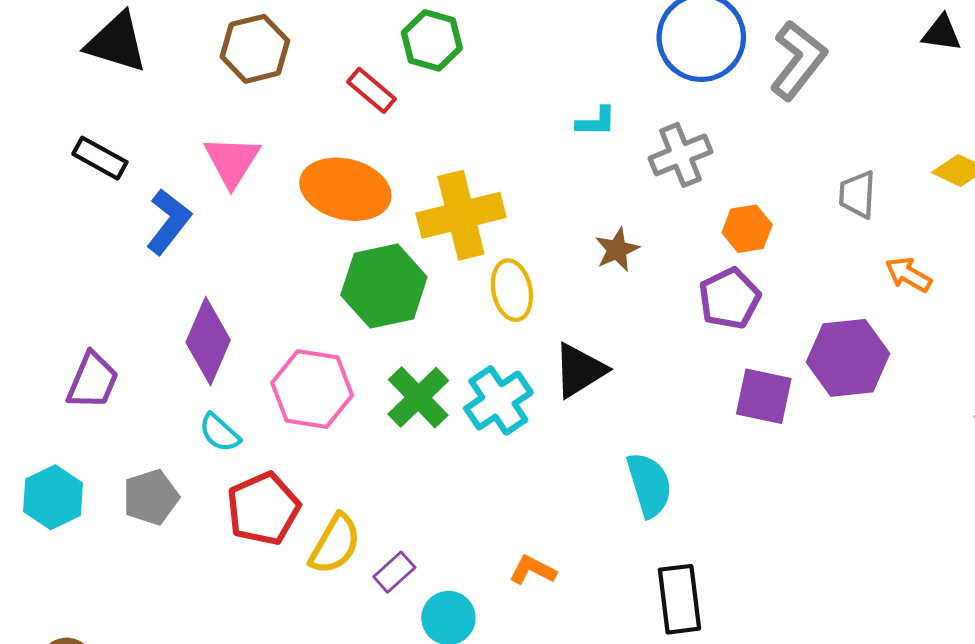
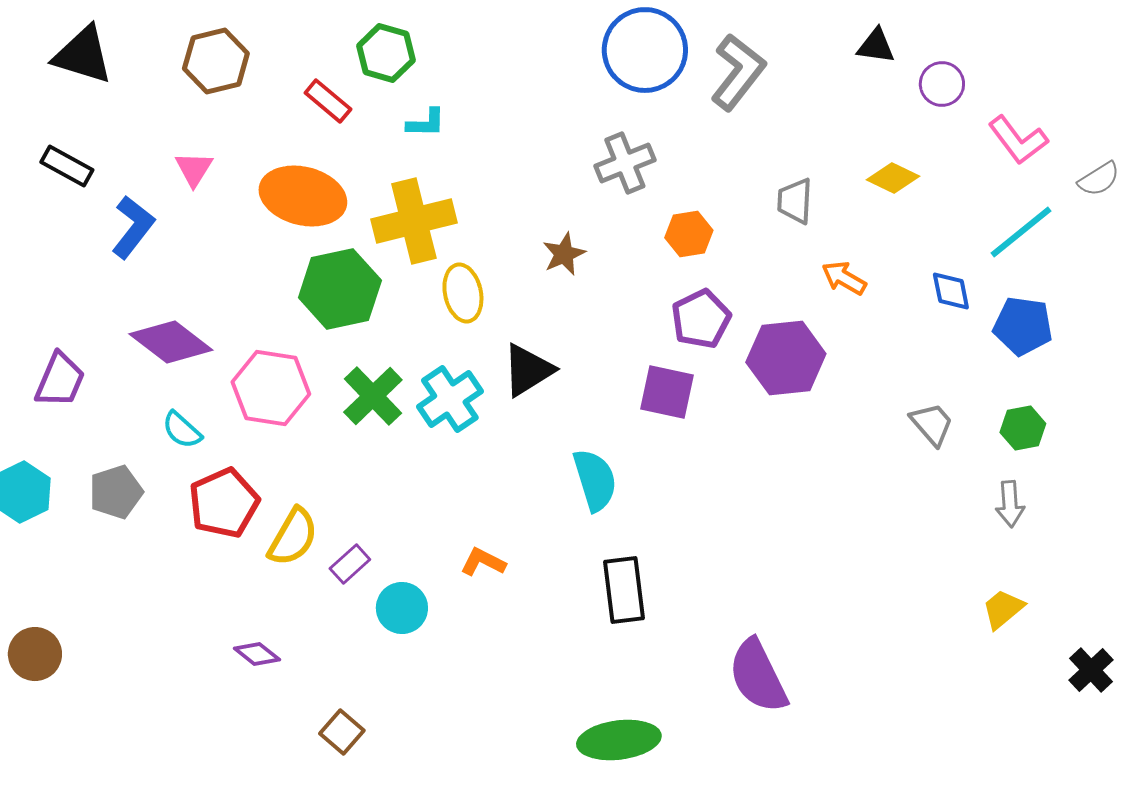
cyan L-shape: (596, 122) -> (426, 123), moved
pink triangle: (232, 161) -> (194, 169), size x0.7
purple pentagon: (729, 298) -> (701, 319), moved
purple diamond: (208, 341) -> (171, 342), turned -76
purple square: (764, 396) -> (667, 392), moved

